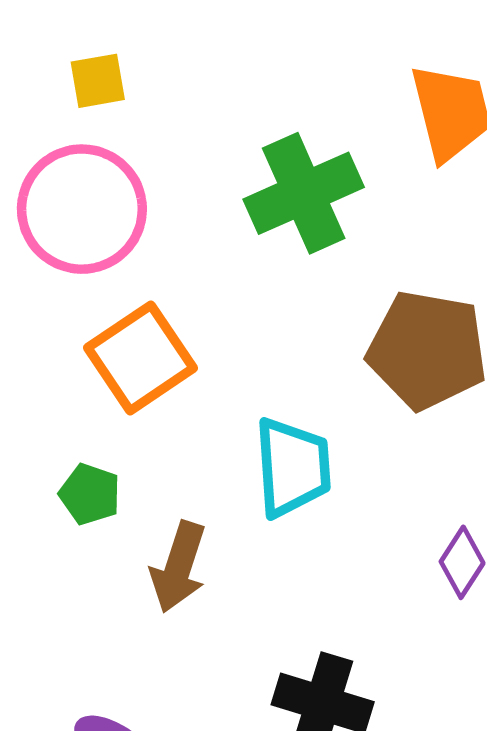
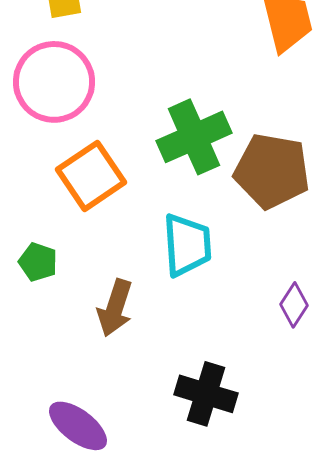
green cross: (304, 193) -> (194, 137), moved
green pentagon: (90, 494) -> (38, 262), moved

